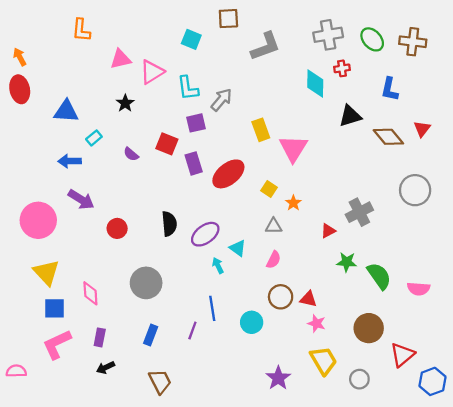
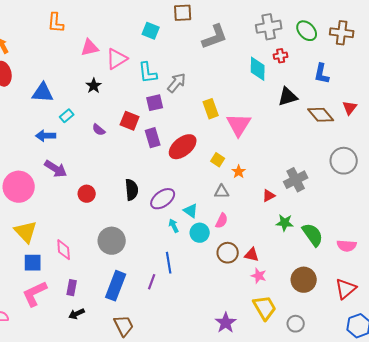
cyan circle: (252, 322) -> (200, 233), moved
blue rectangle: (151, 335) -> (116, 286), size x1.6
red triangle: (402, 355) -> (346, 289), moved

